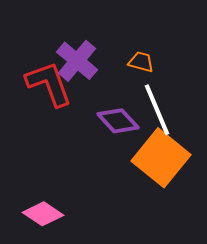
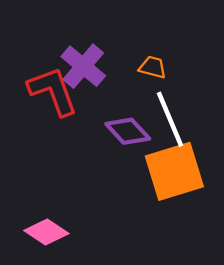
orange square: (161, 158) -> (174, 171), turned 34

